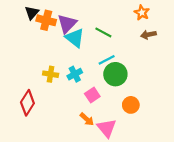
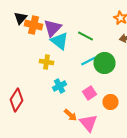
yellow cross: (51, 74) -> (46, 62), moved
cyan cross: (75, 74) -> (60, 86), moved
green circle: (115, 74) -> (104, 63), moved
pink square: (92, 95) -> (90, 93), moved

